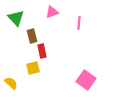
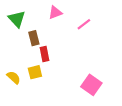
pink line: (79, 23) -> (84, 24), turned 48
yellow semicircle: (11, 83) -> (14, 77), moved

